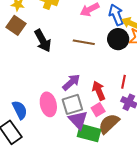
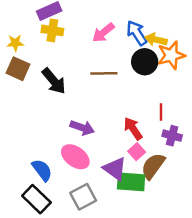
purple arrow: (71, 82) -> (82, 128), moved, turned 72
pink ellipse: (48, 104) -> (75, 157), turned -30
gray square: (72, 104) -> (83, 197), moved

